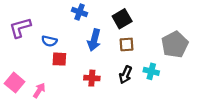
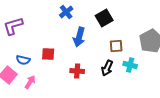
blue cross: (80, 12) -> (66, 12), turned 32
blue semicircle: (49, 41) -> (23, 60), moved
brown square: (127, 44) -> (116, 46), moved

